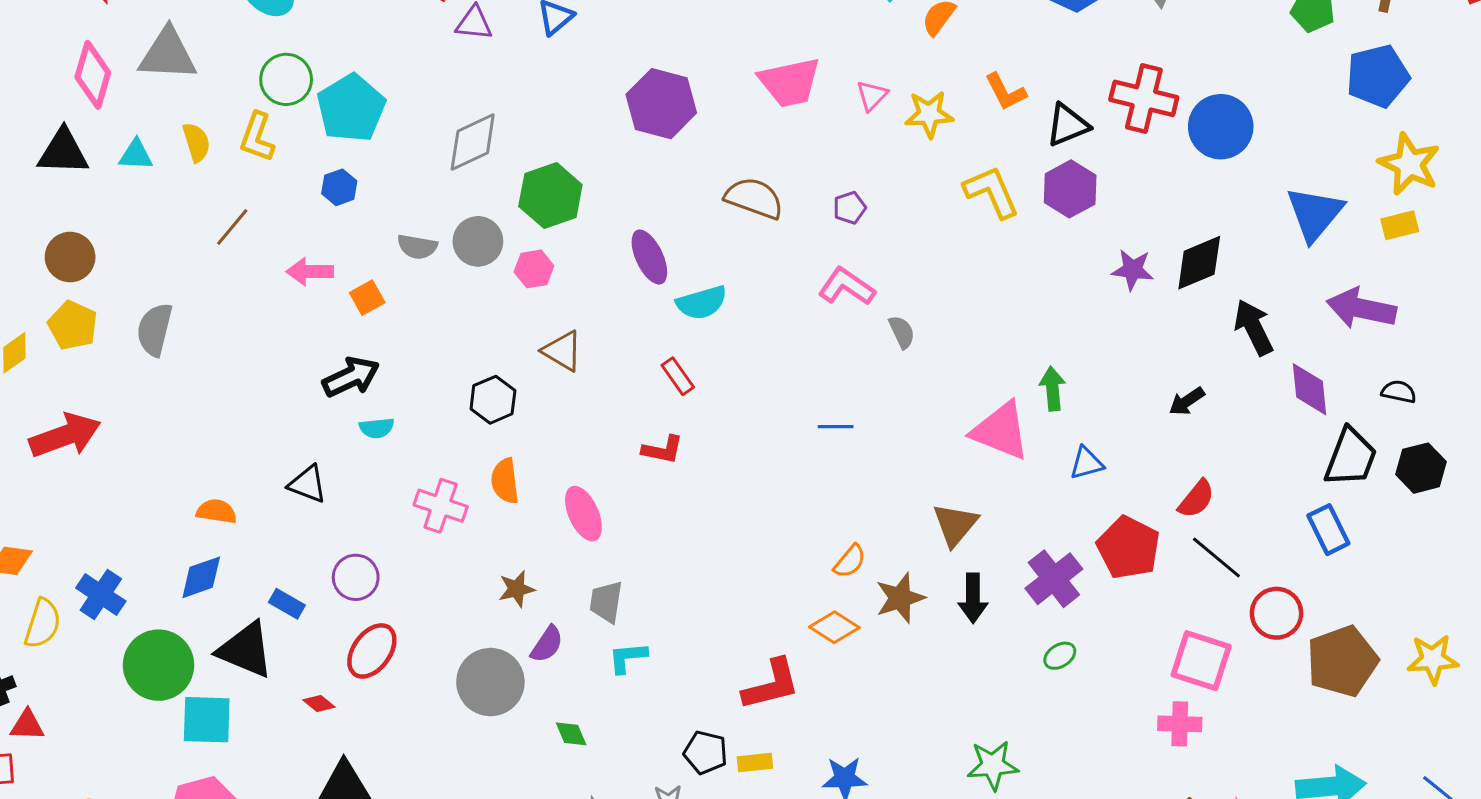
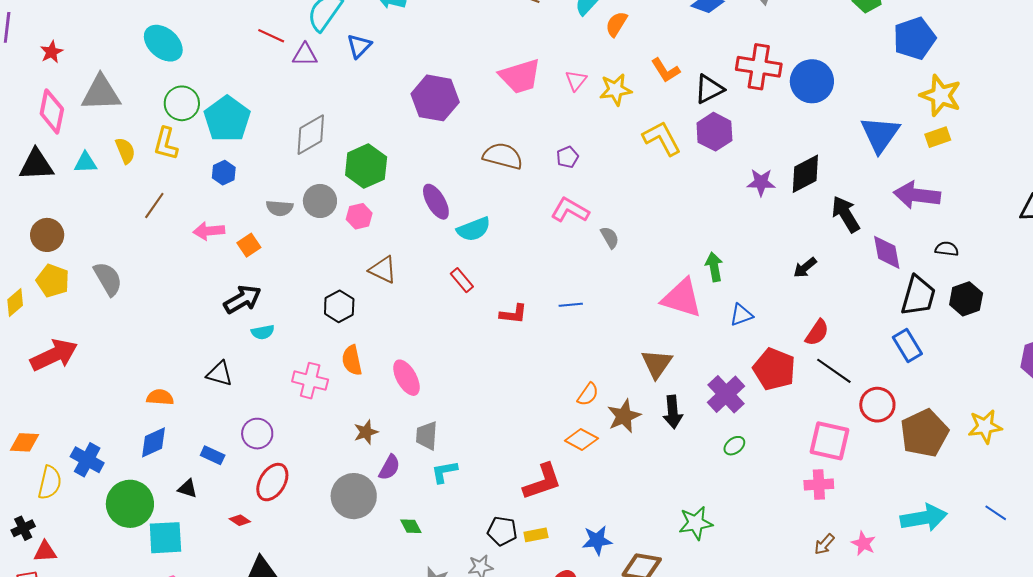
gray semicircle: (155, 330) -> (108, 279), turned 141
red L-shape: (663, 450) -> (513, 314), moved
black triangle: (246, 650) -> (188, 489), size x0.5

